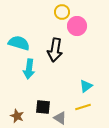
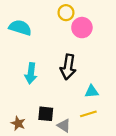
cyan semicircle: (19, 43) -> (20, 28), moved
black arrow: (55, 50) -> (68, 67), moved
cyan triangle: (86, 86) -> (92, 91), turned 32

